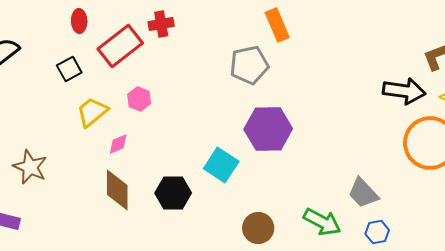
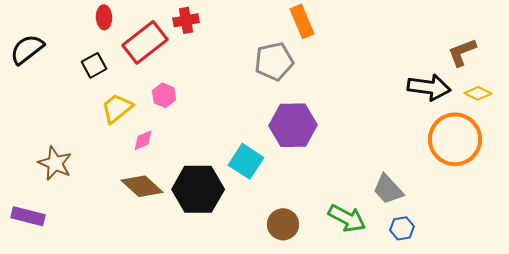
brown diamond: (117, 190) -> (142, 186), turned -48
black hexagon: (173, 193) -> (198, 189), size x1.4

